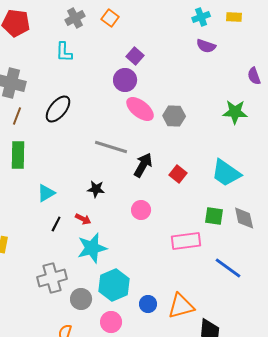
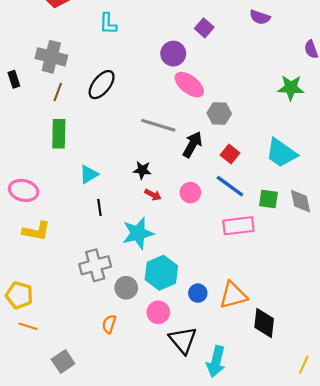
purple square: (135, 56) -> (204, 28), moved
gray hexagon: (174, 116) -> (219, 113), moved
red arrow: (83, 219) -> (153, 195), moved
black line: (56, 224) -> (99, 208), turned -35
blue line: (228, 268) -> (230, 186), moved

